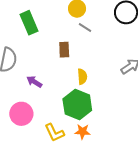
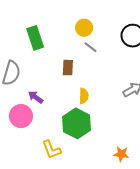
pink circle: (21, 114) -> (21, 116), moved
orange star: (82, 132) -> (121, 154), moved

